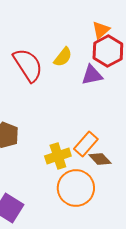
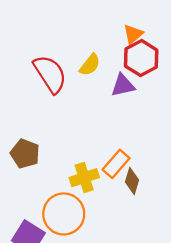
brown diamond: (100, 159) -> (132, 181), turned 60
orange circle: (76, 188) -> (64, 214), moved

